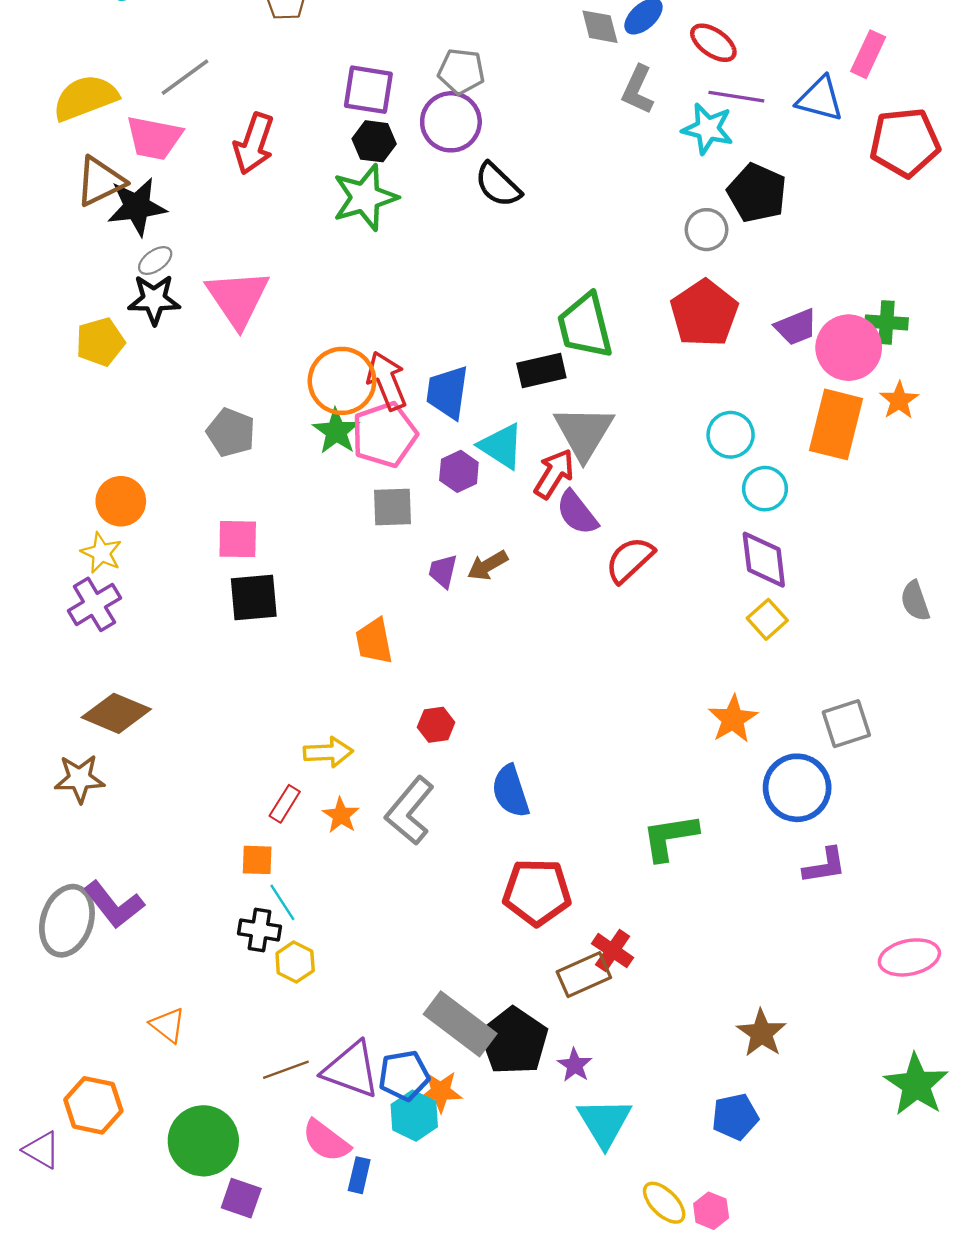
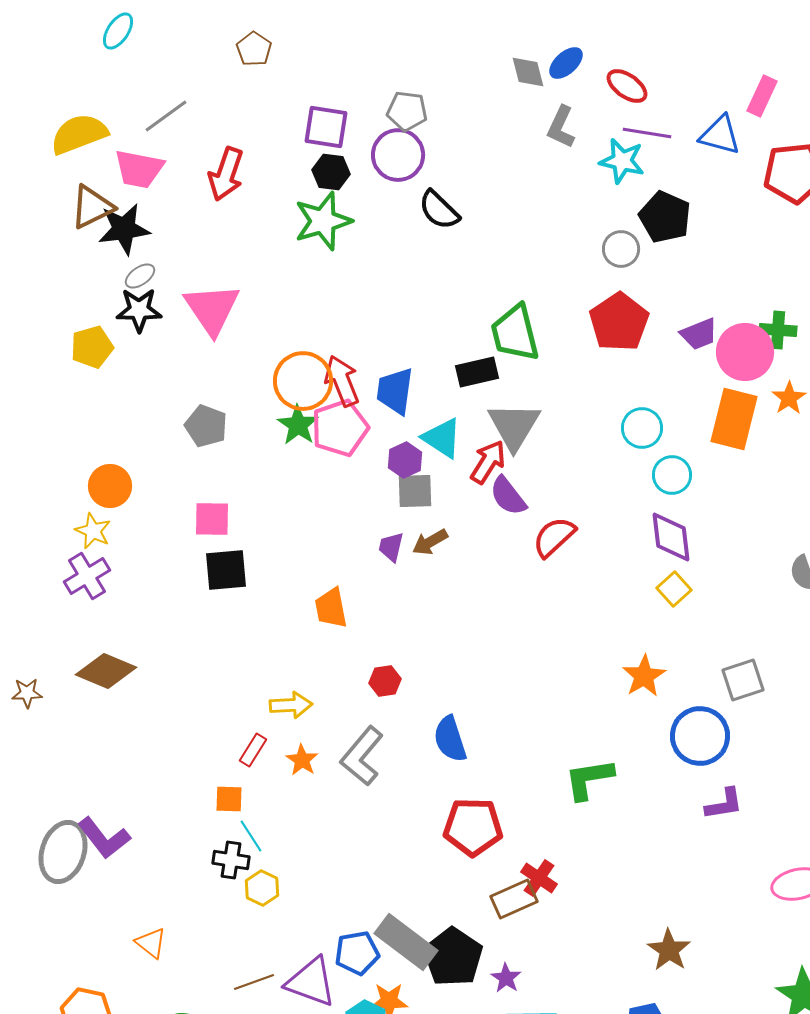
gray square: (392, 507) -> (415, 491), moved
brown star: (80, 779) -> (27, 693), moved, size x0.7
blue pentagon: (404, 1075) -> (357, 953), moved

